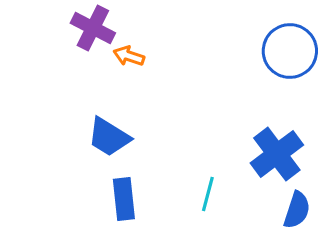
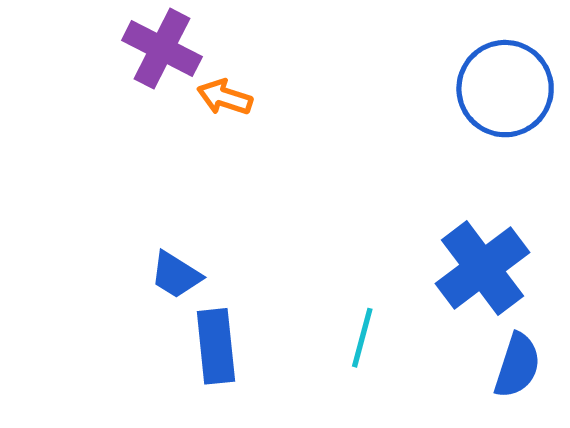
blue trapezoid: (109, 137) -> (176, 275), moved, size x0.7

